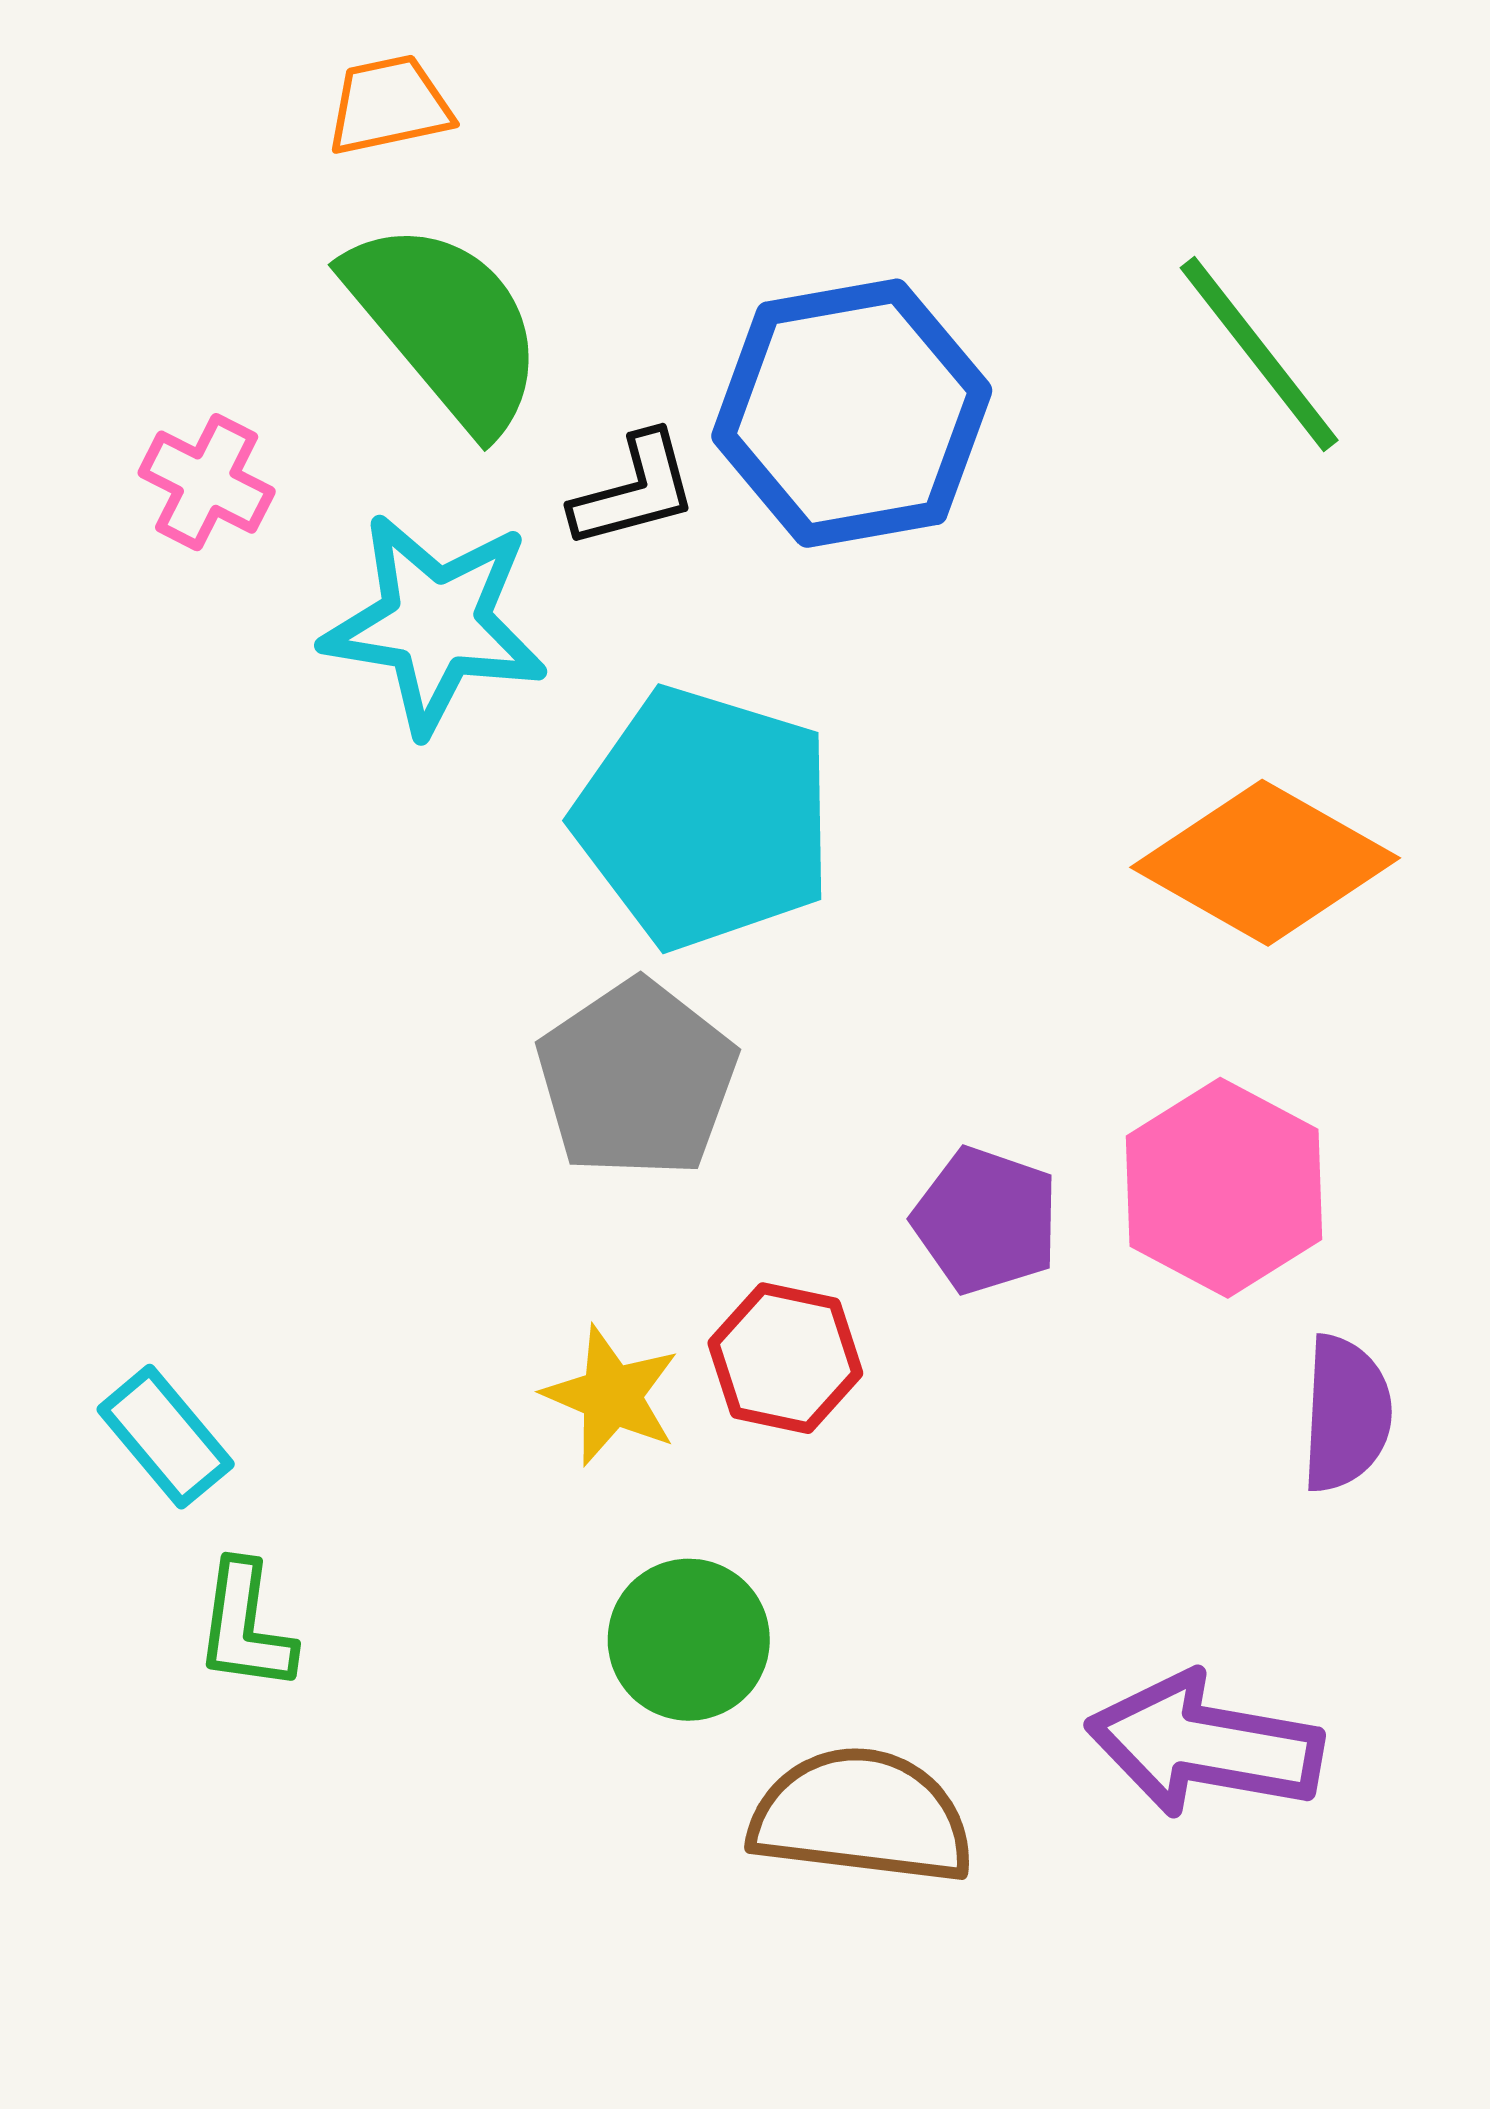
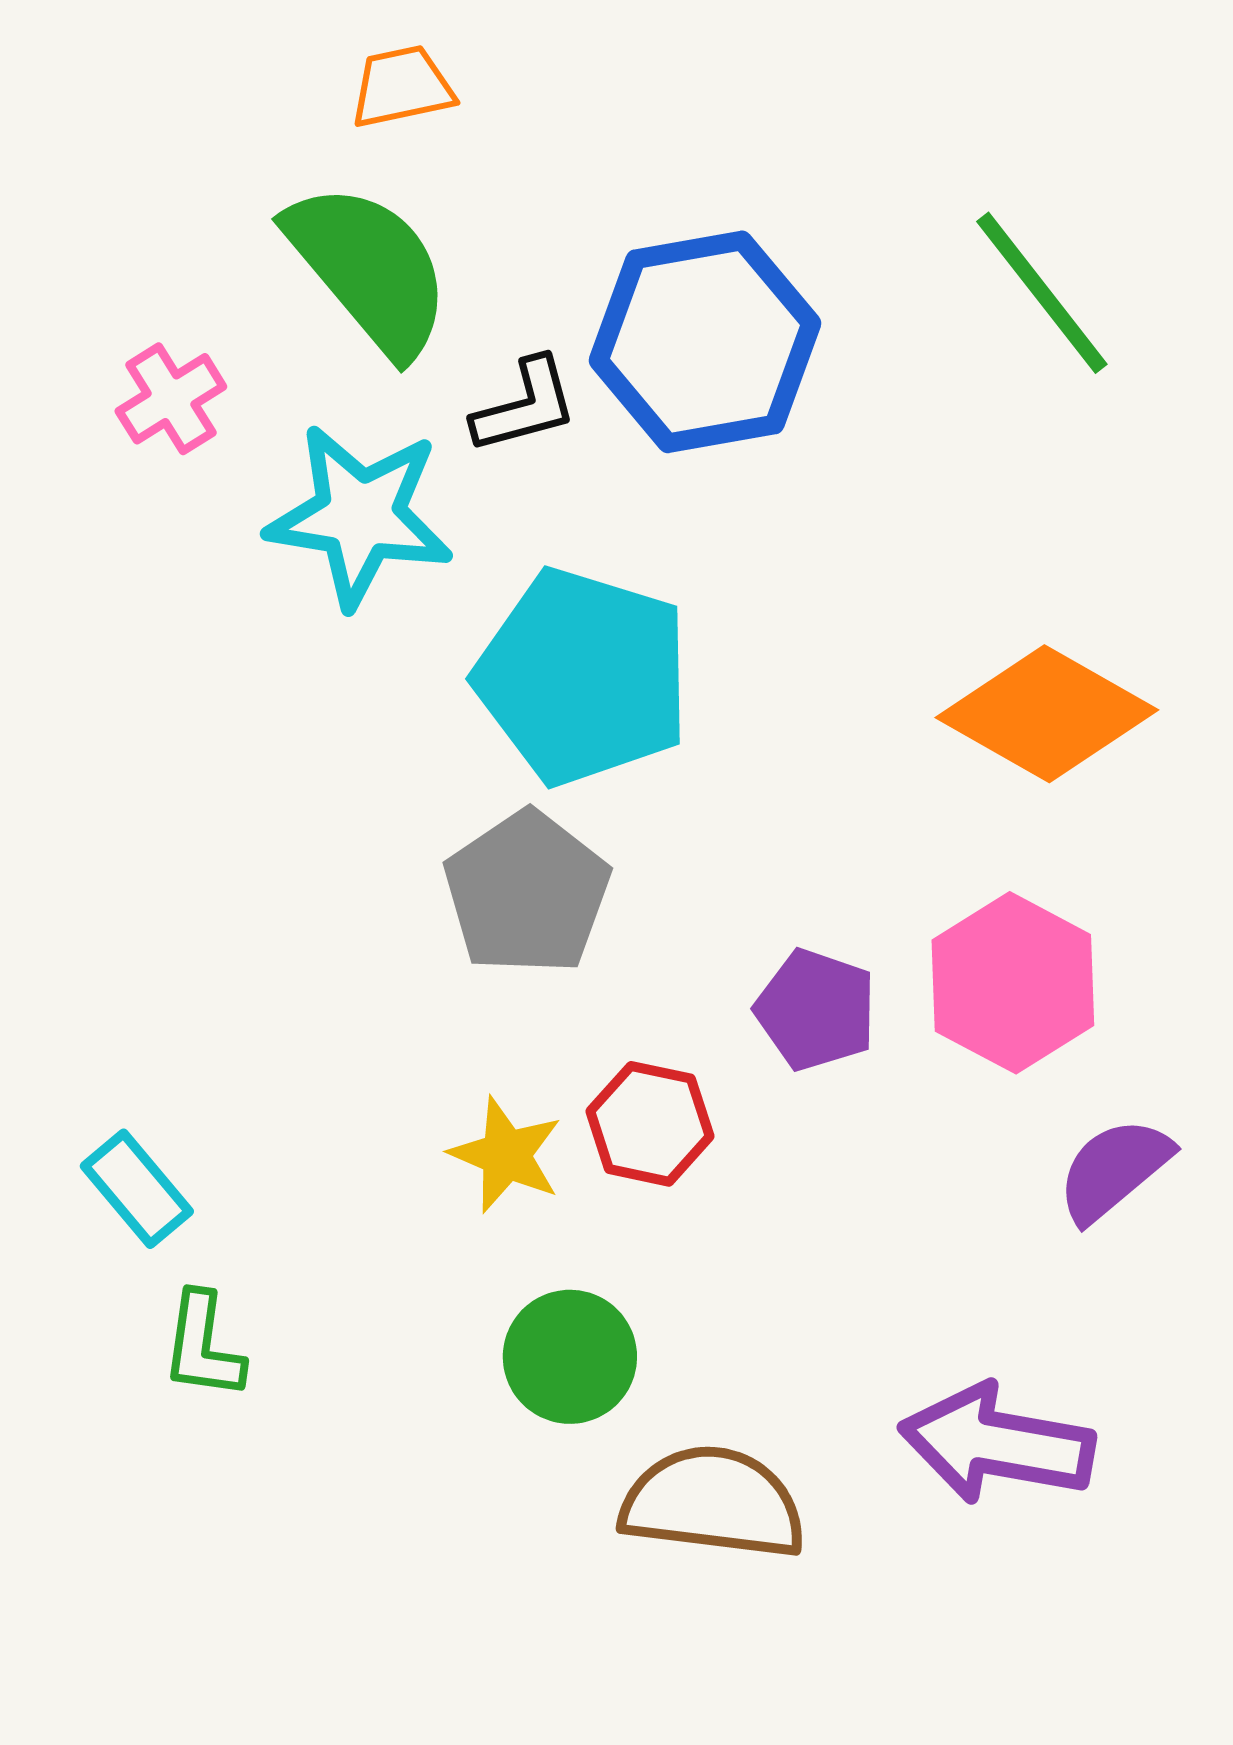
orange trapezoid: (389, 105) -> (402, 87), moved
pink cross: (207, 482) -> (171, 399), turned 31
purple semicircle: (1346, 1414) -> (1114, 1170), turned -133

